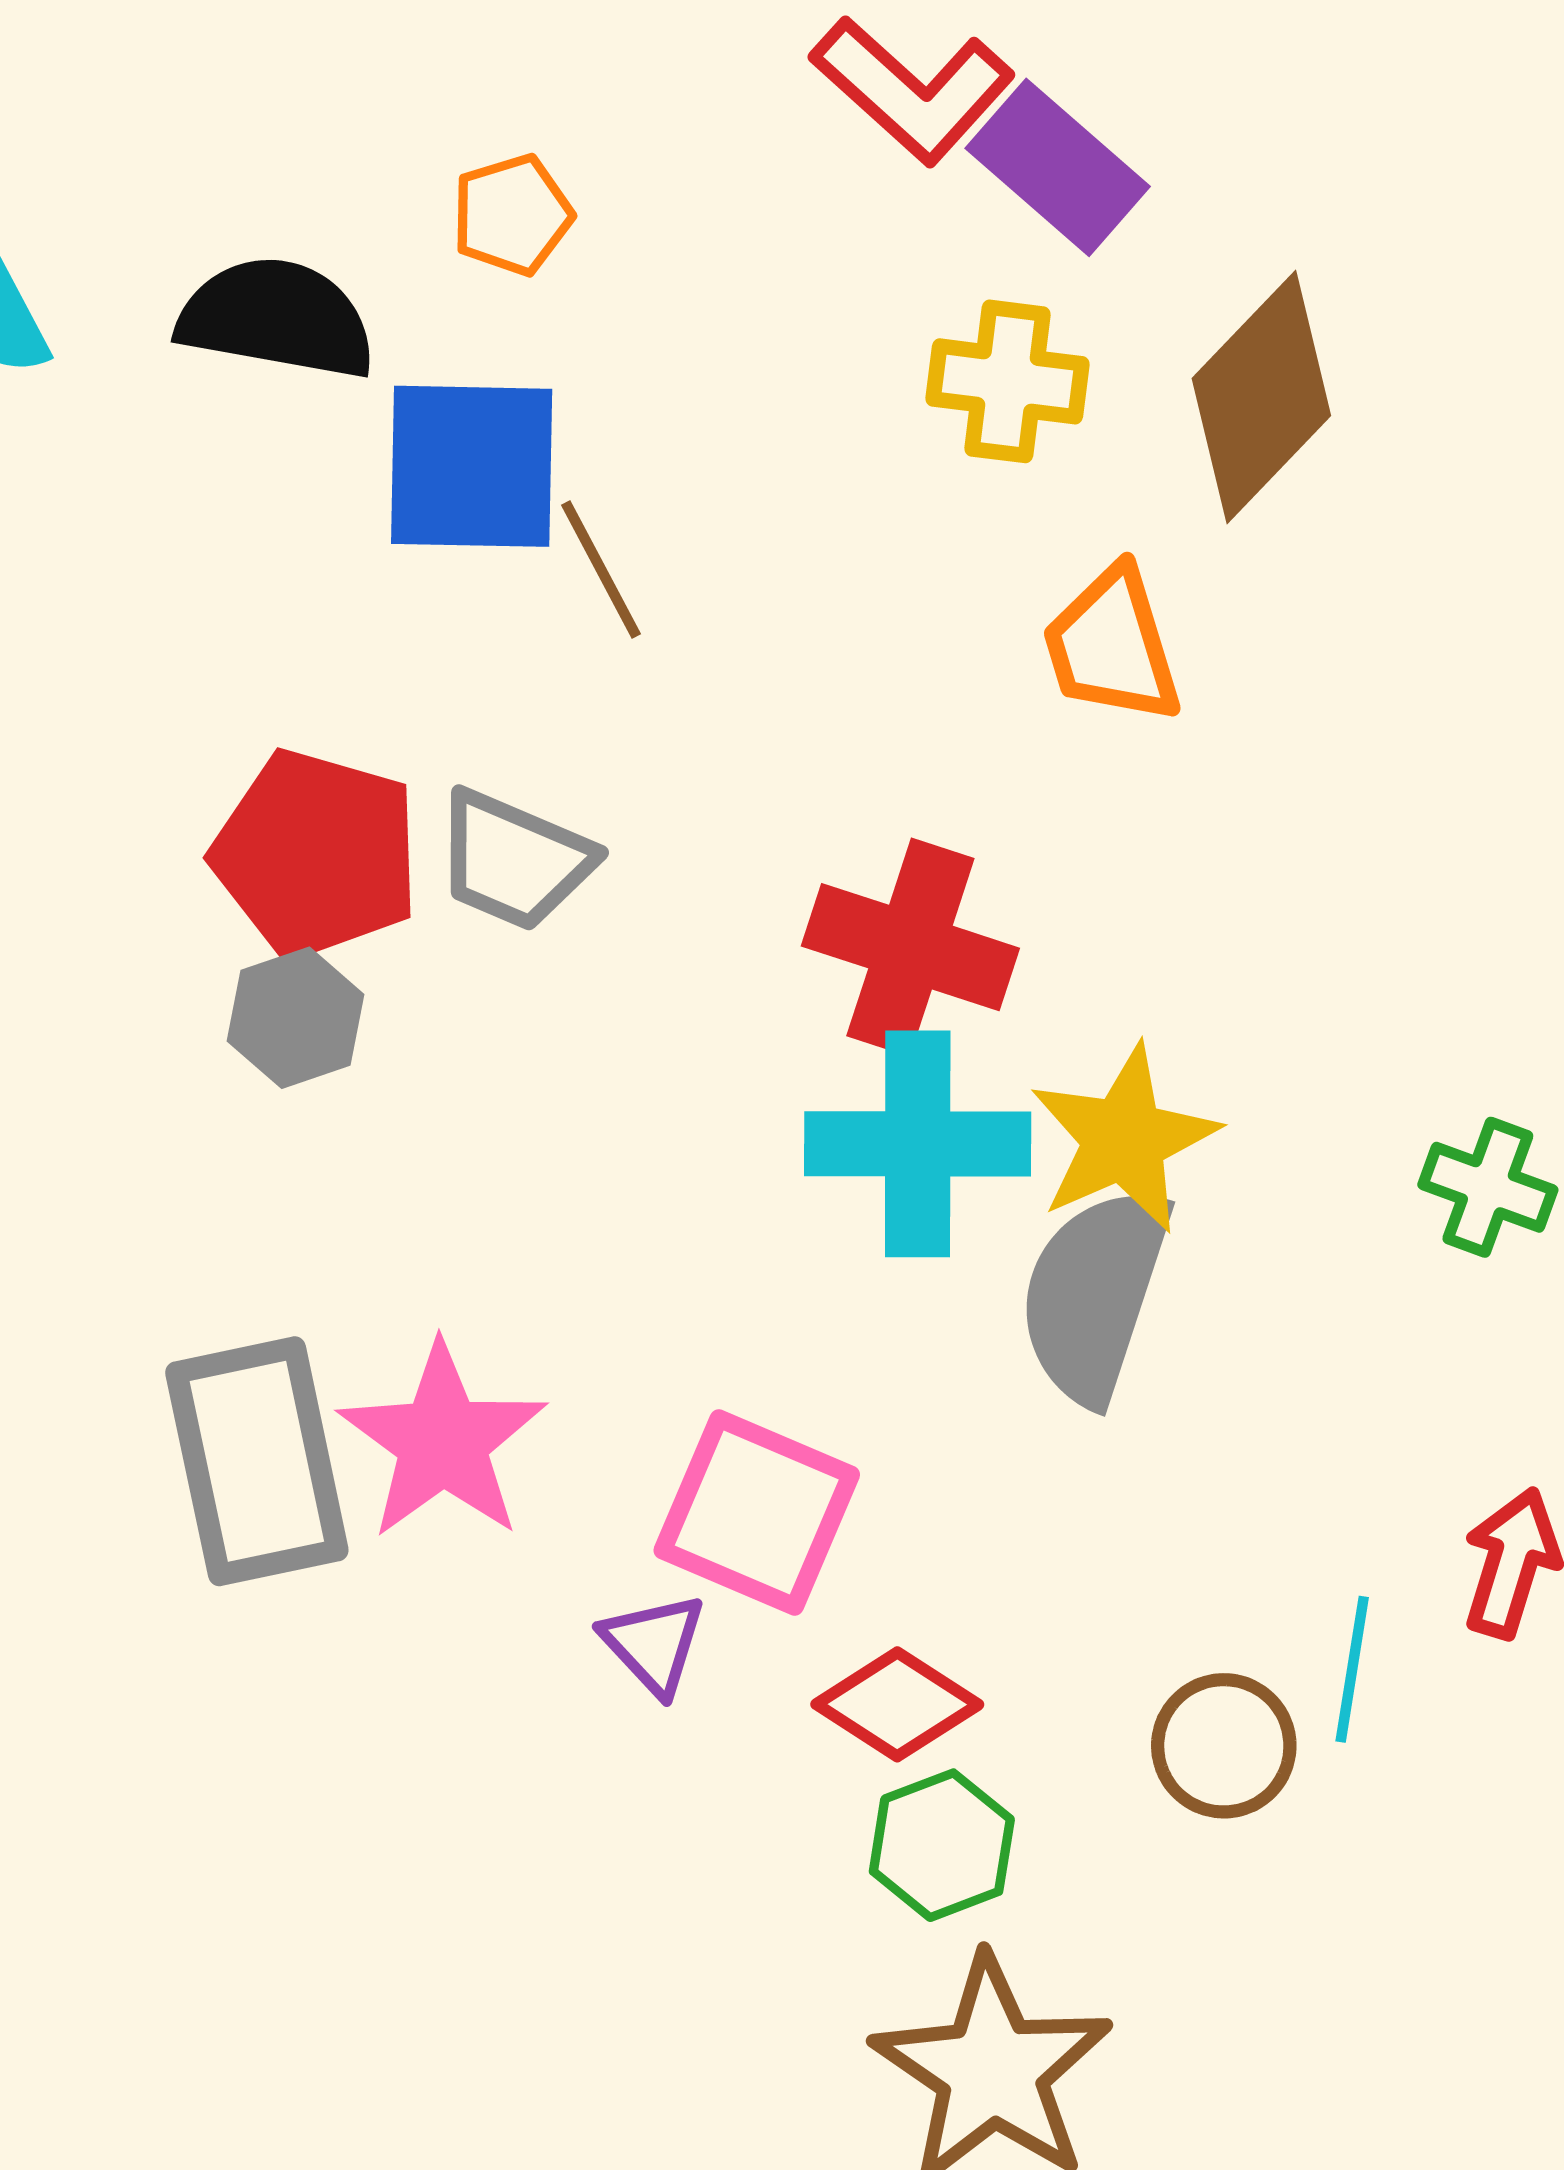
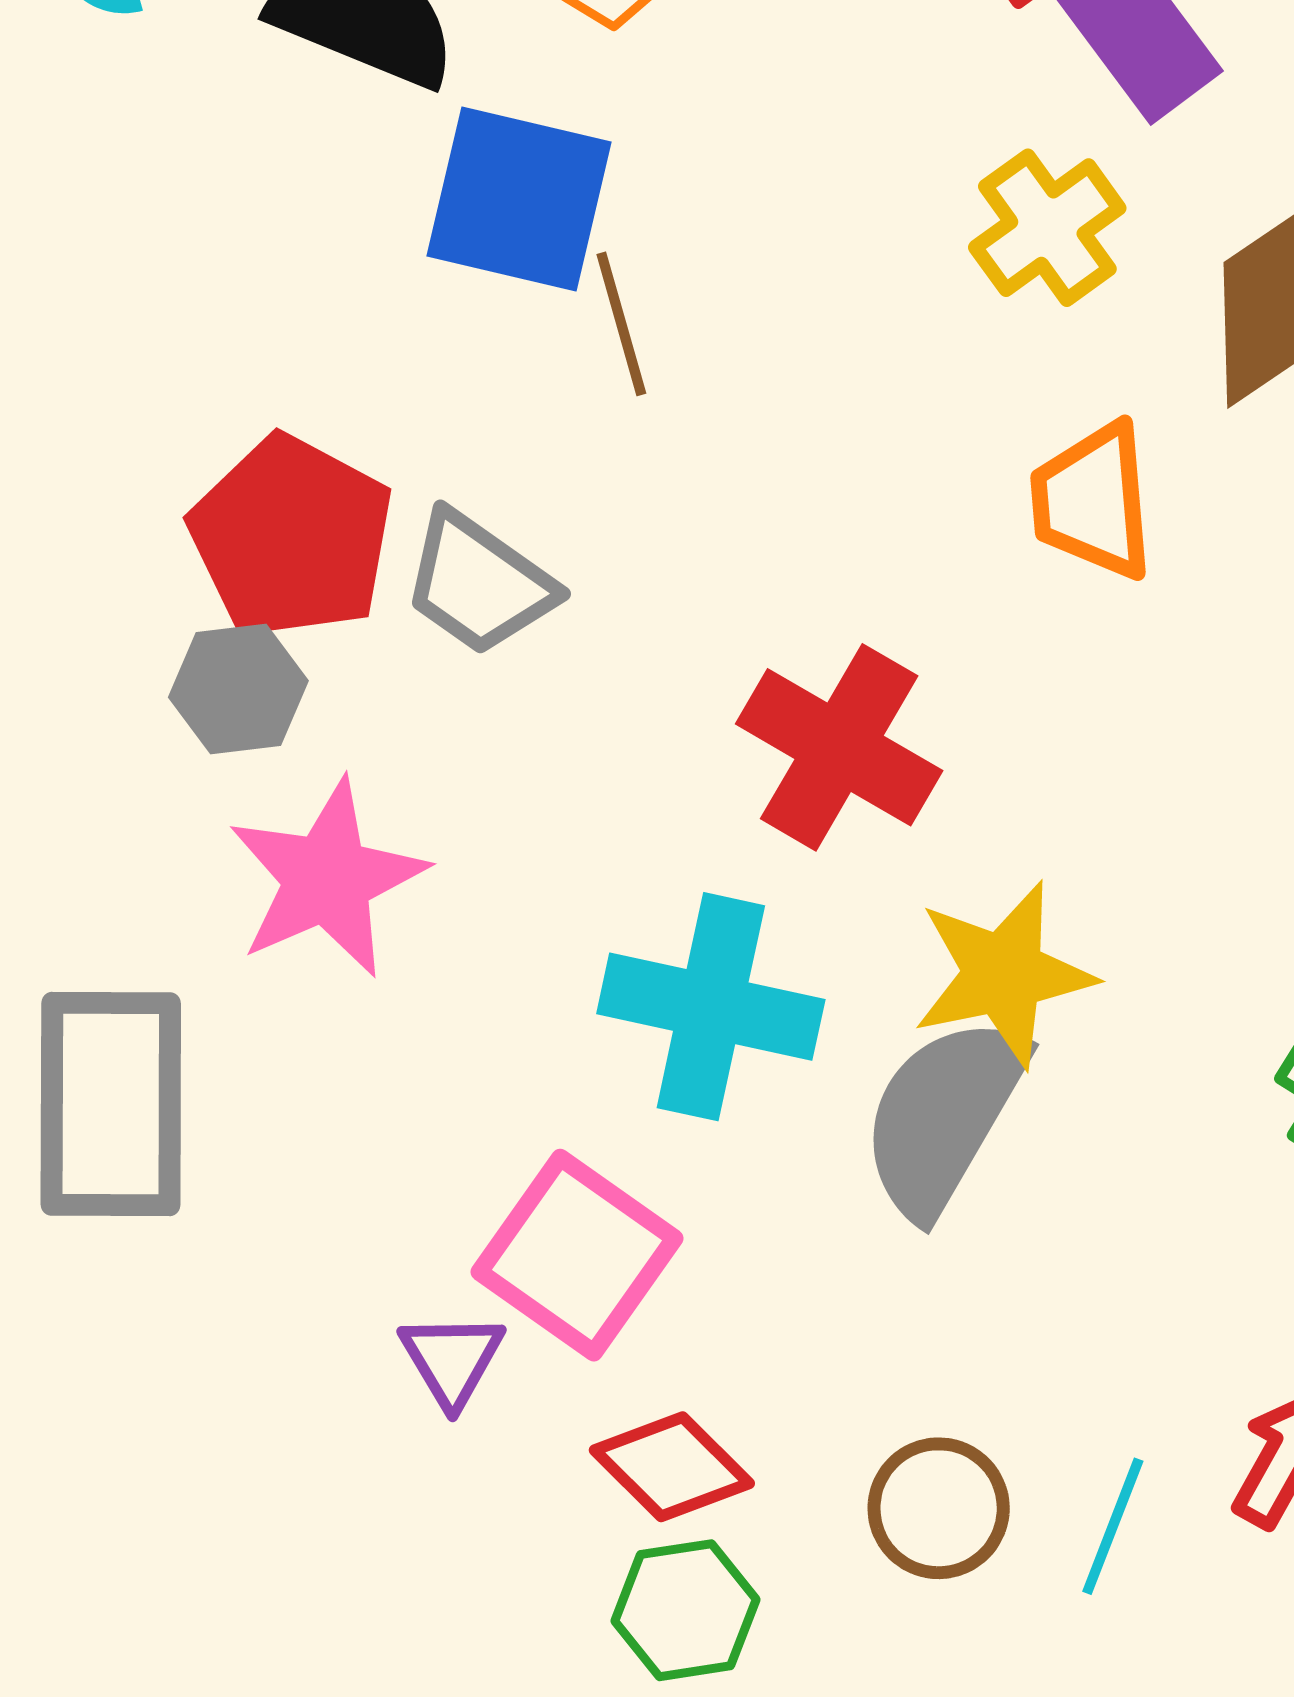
yellow cross: (1007, 381) -> (1047, 228), turned 35
cyan cross: (918, 1144) -> (711, 1007), moved
pink star: (443, 1441) -> (327, 879), moved
brown circle: (1224, 1746) -> (939, 1508), moved

